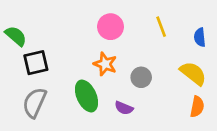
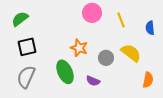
pink circle: (110, 27) -> (92, 13), moved
green semicircle: (16, 36) -> (20, 19), moved, turned -78
yellow semicircle: (193, 73) -> (131, 53), moved

